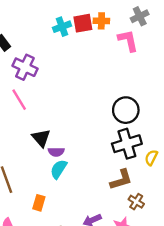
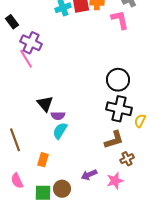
pink line: (19, 100) -> (26, 59), moved
black cross: (127, 144) -> (119, 109), turned 30
brown cross: (136, 202) -> (127, 159), turned 32

